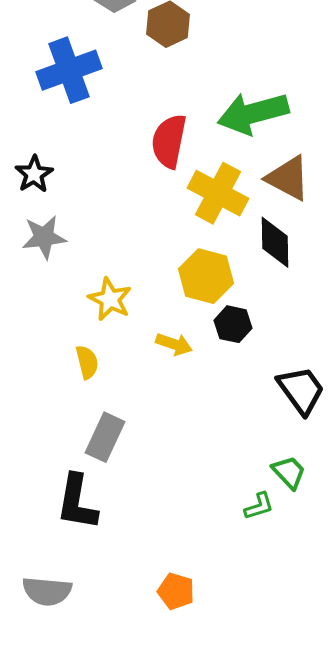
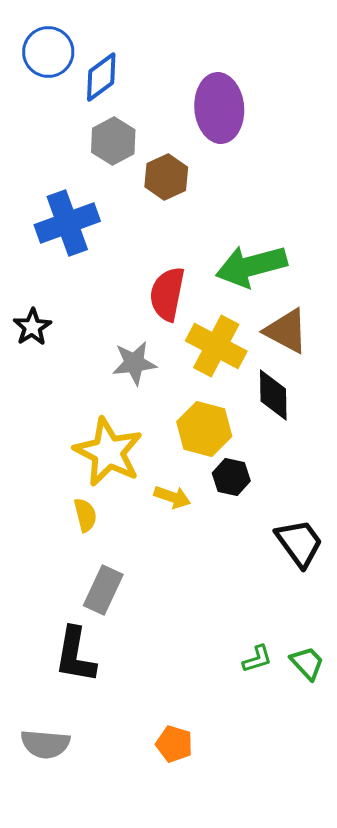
gray star: (44, 237) -> (134, 363), moved
yellow star: (110, 299) -> (108, 452), size x1.6
green trapezoid: (289, 472) -> (307, 663), moved

